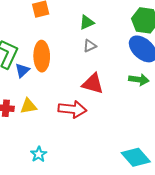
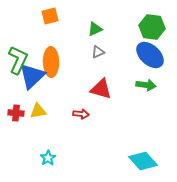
blue triangle: (22, 70) -> (32, 76), size x1.8
red arrow: (72, 109) -> (81, 114), size x0.6

